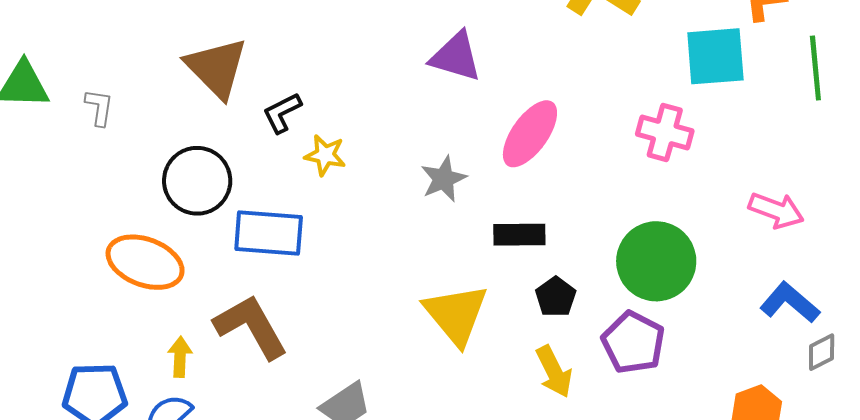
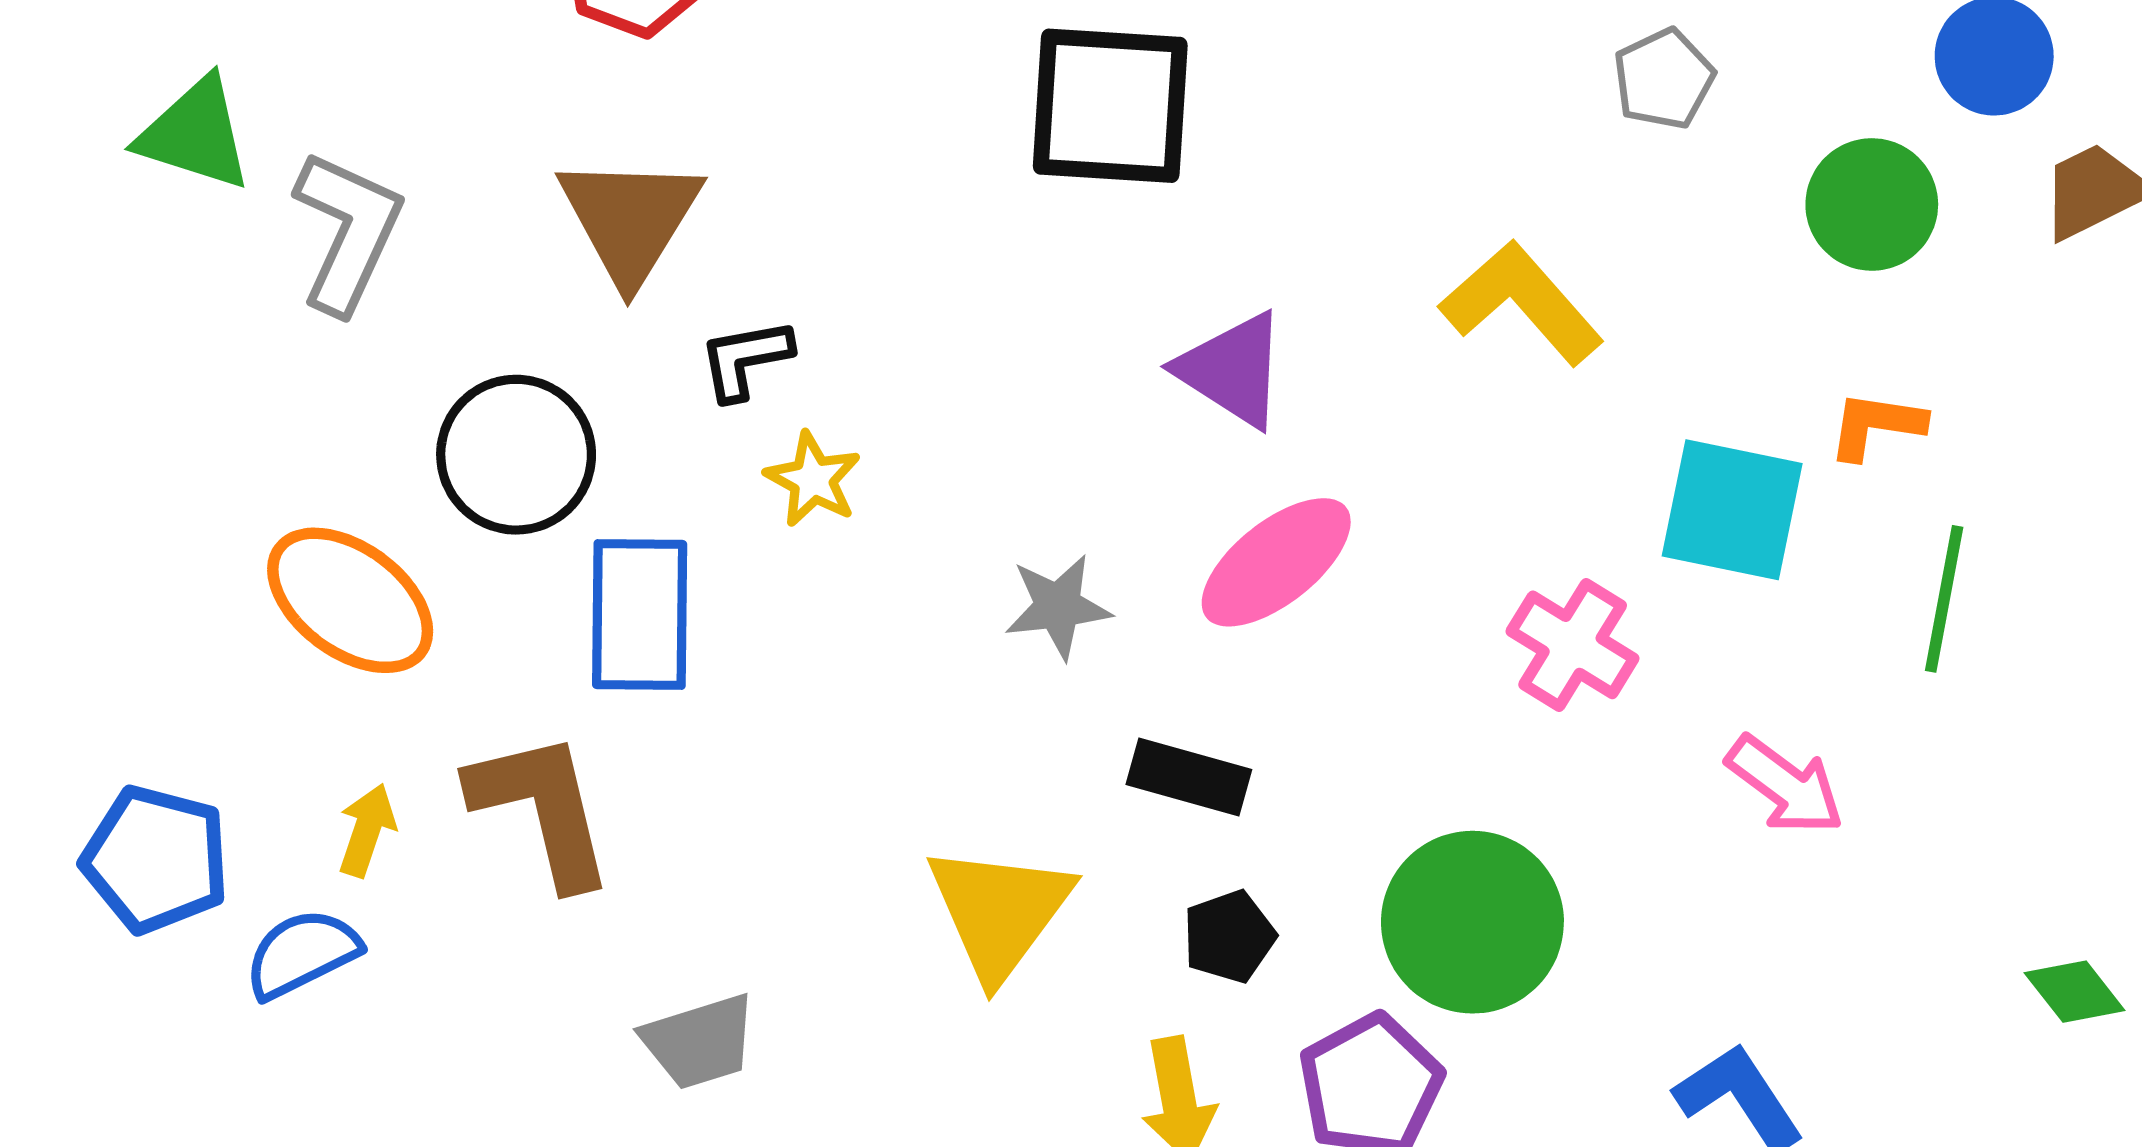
purple triangle: (456, 57) -> (1232, 370), moved
gray L-shape: (99, 107) -> (348, 232), size x1.8
pink arrow: (776, 210) -> (1785, 785), moved
blue rectangle: (269, 233) -> (640, 615), turned 70

